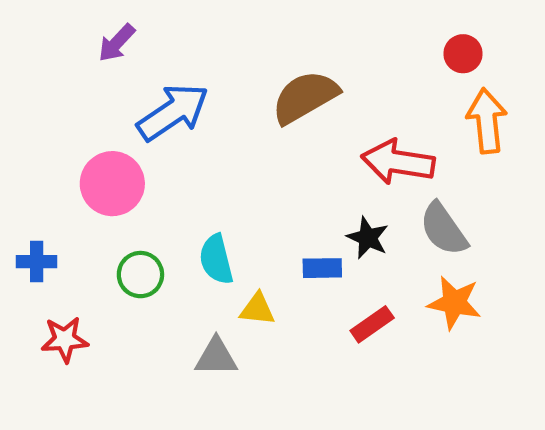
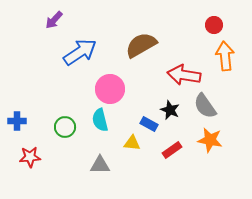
pink circle: (112, 184) -> (110, 89), moved
blue rectangle: (322, 268) -> (149, 124), turned 30
yellow triangle: (257, 309) -> (132, 143), moved

